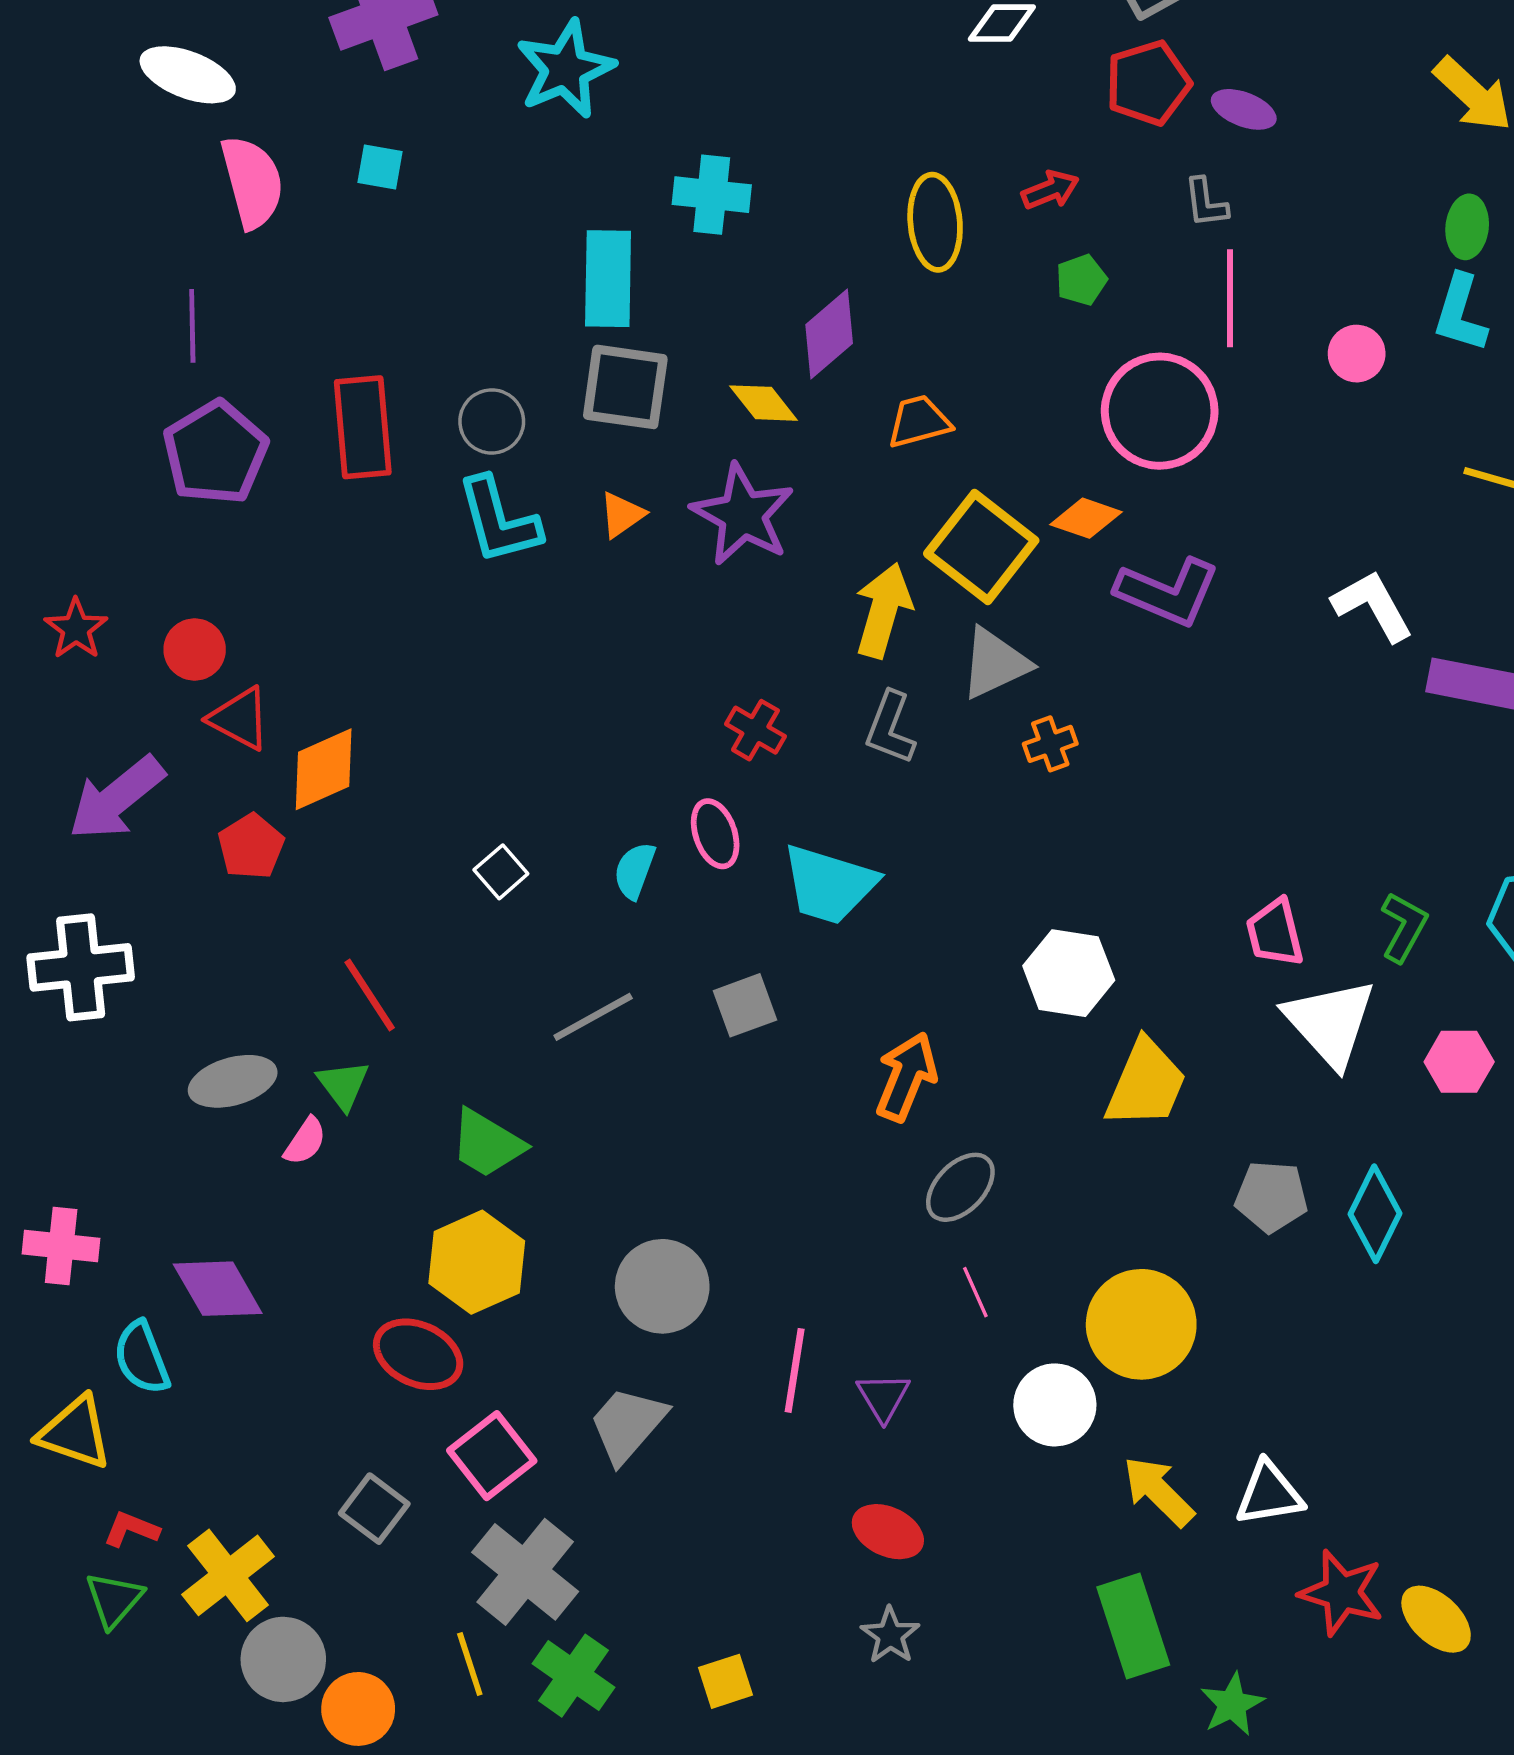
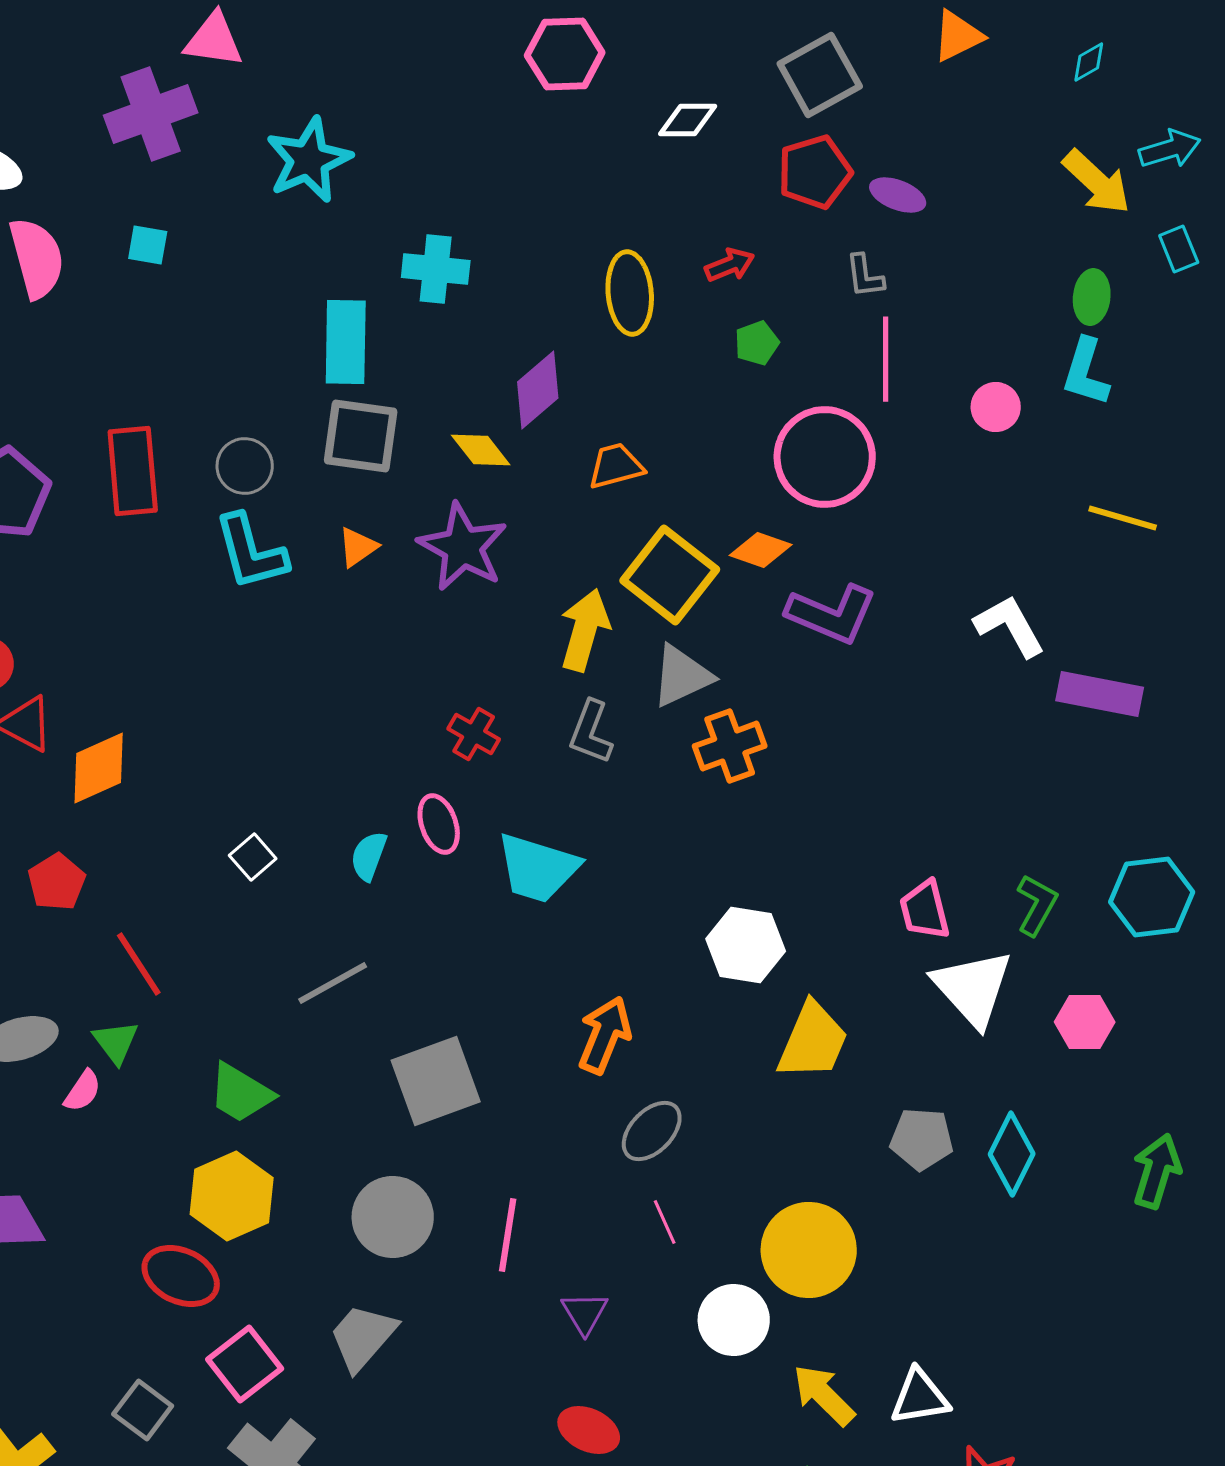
orange cross: (1050, 744) -> (730, 746), size x1.5
red pentagon: (251, 846) -> (57, 882), moved
gray square: (745, 1005) -> (436, 1081), moved, size x1.6
pink line: (795, 1370) -> (508, 1235), moved

